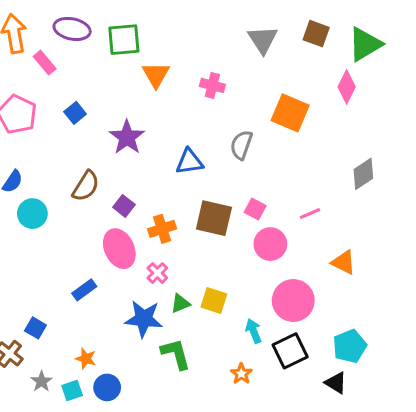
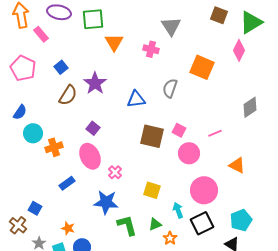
gray triangle: (263, 40) -> (171, 26), moved
brown semicircle: (86, 186) -> (68, 95), moved
orange cross: (162, 229) -> (54, 147), moved
green triangle: (180, 304) -> (155, 224), moved

